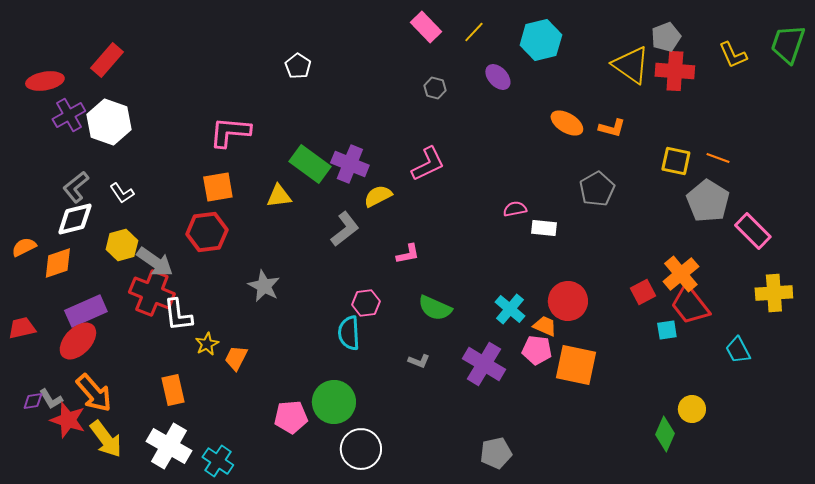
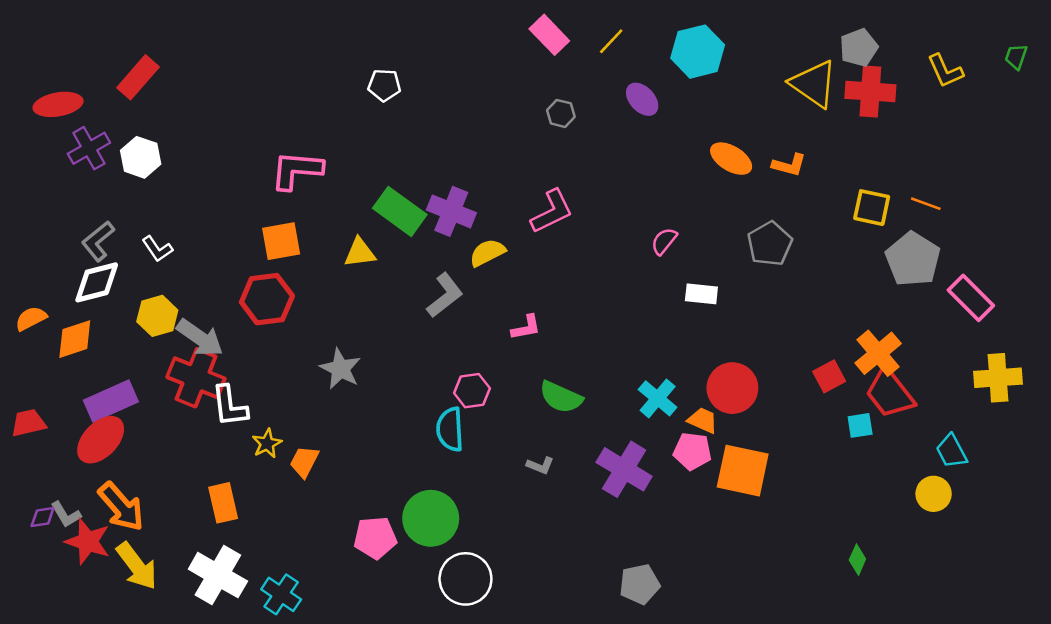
green trapezoid: (788, 44) -> (1016, 57), size x0.5
white pentagon: (298, 66) -> (384, 85), turned -30
white hexagon: (109, 122) -> (141, 157), size x0.7
pink semicircle: (515, 209) -> (664, 241), moved, turned -40
yellow circle: (692, 409) -> (934, 494), moved
green diamond: (665, 434) -> (857, 560), size x0.7

